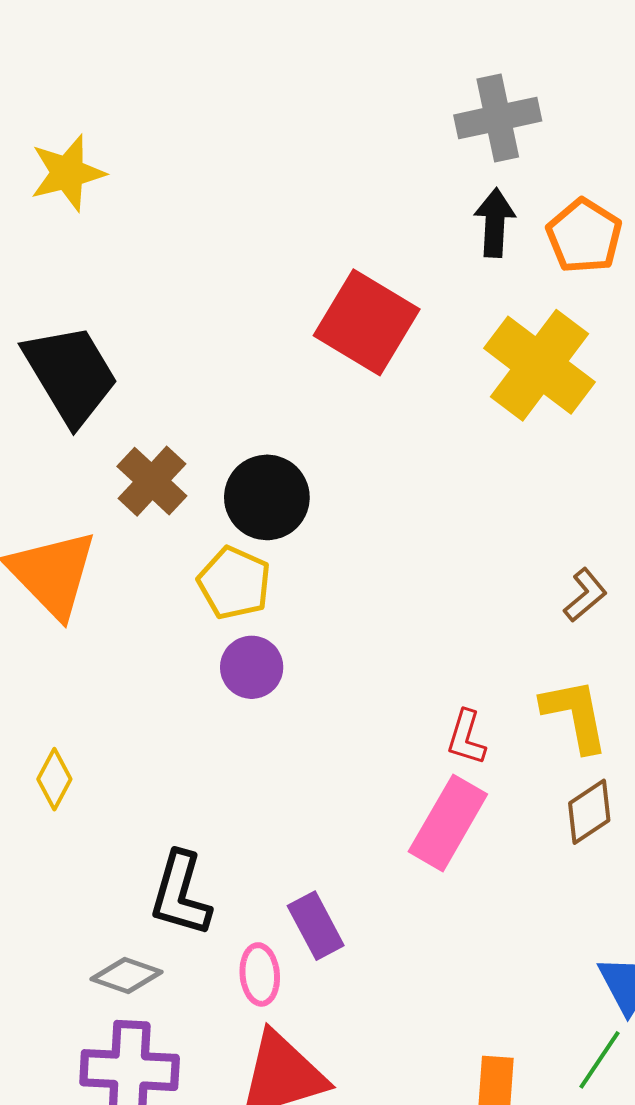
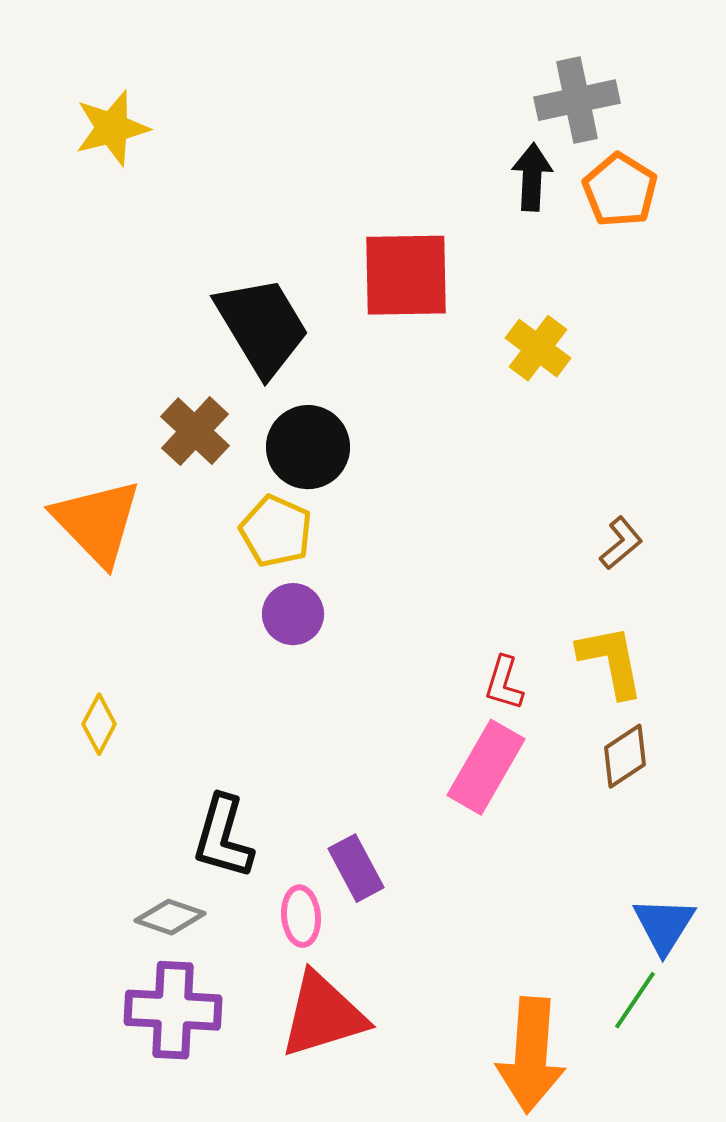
gray cross: (498, 118) -> (577, 100), moved
red square: (367, 322) -> (406, 275), turned -32
yellow cross: (539, 365) -> (538, 348), moved, size x0.6
black trapezoid: (71, 374) -> (262, 326), moved

